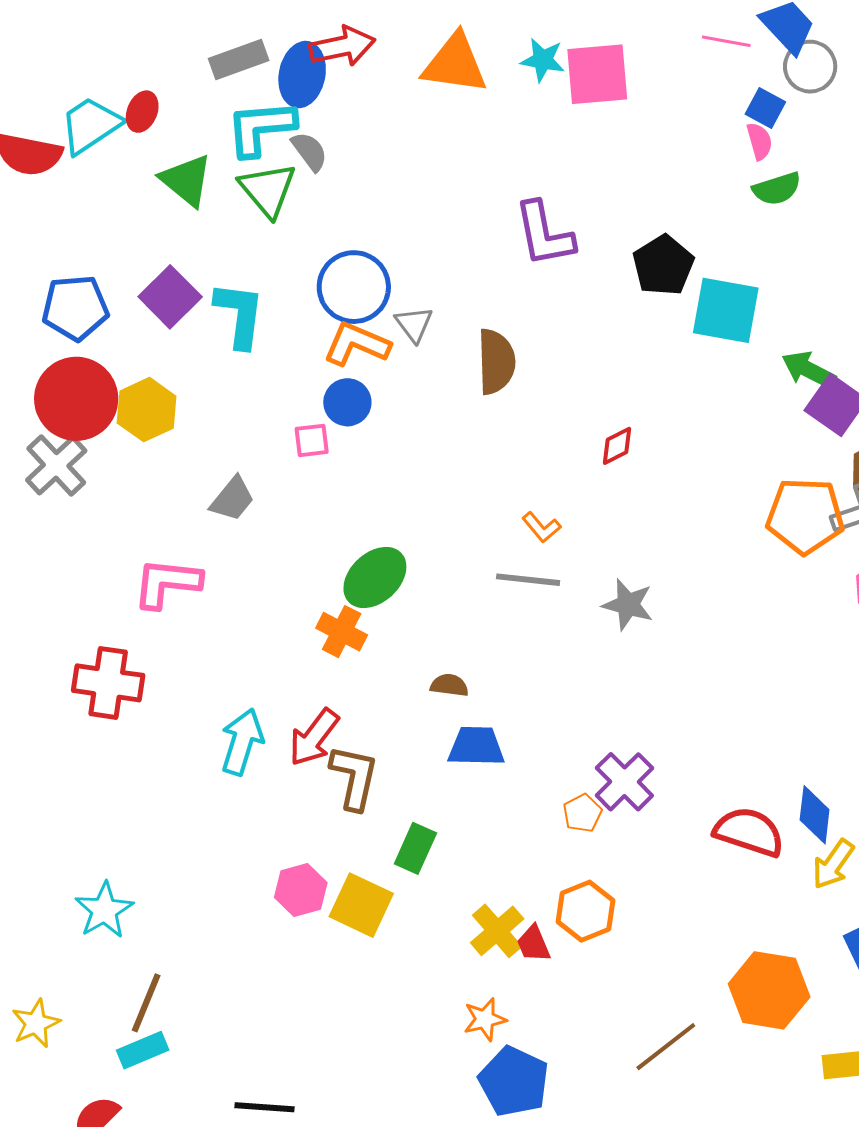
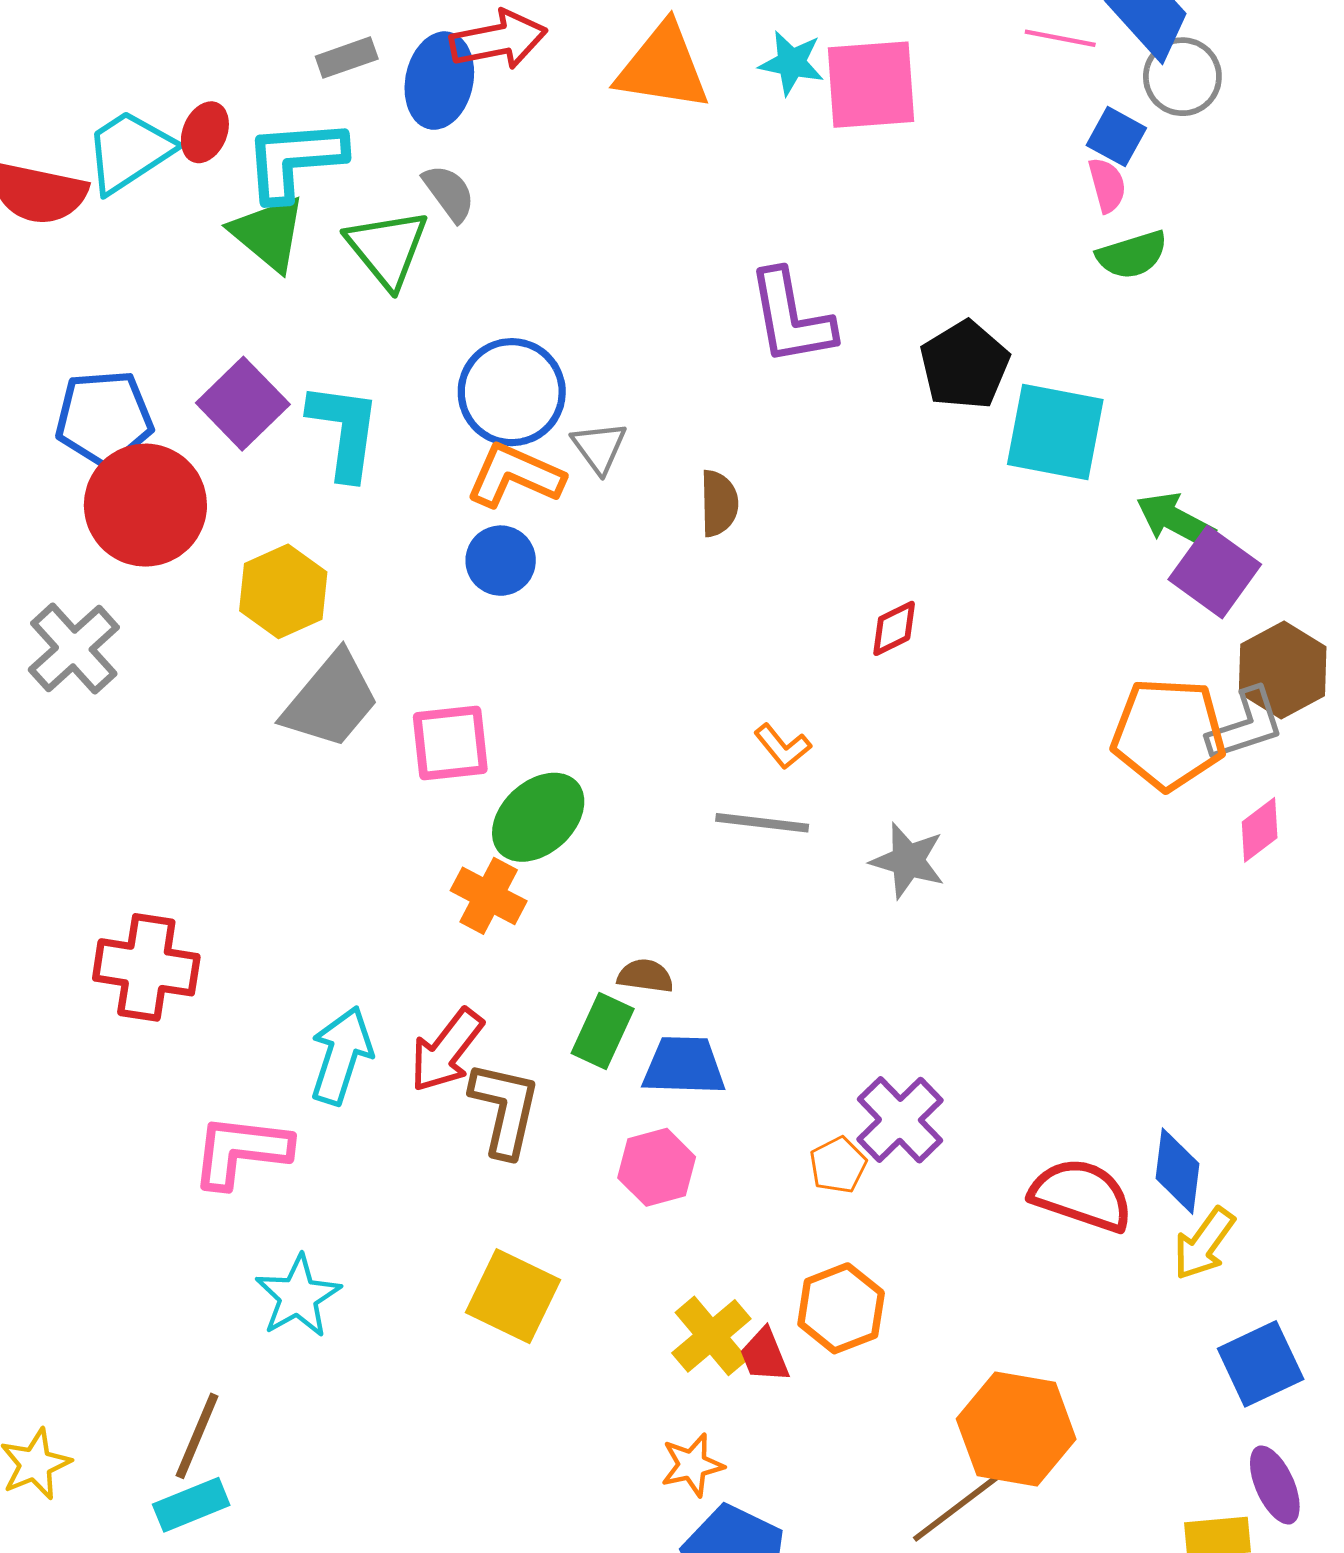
gray rectangle: (239, 60) -> (347, 58), size x0.7
cyan L-shape: (261, 128) -> (295, 160), moved
brown semicircle: (496, 362) -> (719, 503), size x0.7
red circle: (76, 399) -> (145, 505), moved
yellow hexagon: (147, 410) -> (283, 591), moved
pink square: (312, 440) -> (450, 743), moved, size x1.5
gray trapezoid: (232, 499) -> (331, 700), size x1.5
pink L-shape: (167, 583) -> (241, 1151), moved
green rectangle: (415, 848) -> (603, 1031), moved
pink hexagon: (301, 890) -> (657, 1167), moved
cyan star: (104, 910) -> (298, 1296), moved
orange hexagon: (769, 990) -> (1016, 1429), moved

